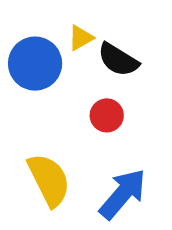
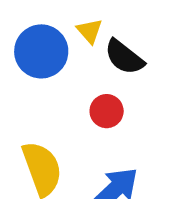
yellow triangle: (81, 38) -> (90, 31), turned -48

